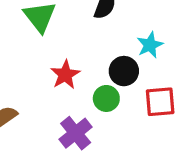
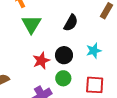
black circle: (124, 71) -> (64, 55), moved

